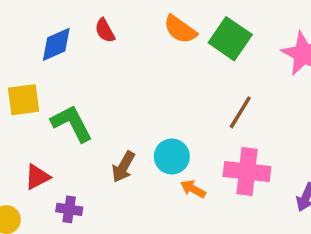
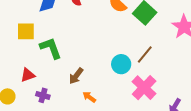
cyan circle: (172, 157) -> (121, 64), moved
pink cross: (247, 171) -> (144, 88), turned 30
orange arrow: (193, 189) -> (89, 97), moved

